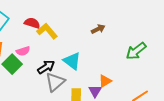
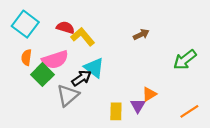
pink semicircle: (23, 51) -> (55, 60), size x1.6
cyan triangle: (72, 61) -> (94, 68), moved
gray triangle: (55, 82) -> (68, 95), moved

